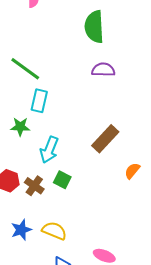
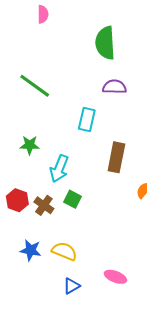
cyan rectangle: (39, 101) -> (87, 120), moved
brown rectangle: (105, 139) -> (116, 157), turned -32
blue star: (21, 230) -> (31, 250), turned 30

